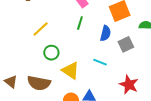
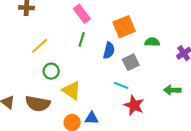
cyan line: (100, 62) -> (121, 85), moved

